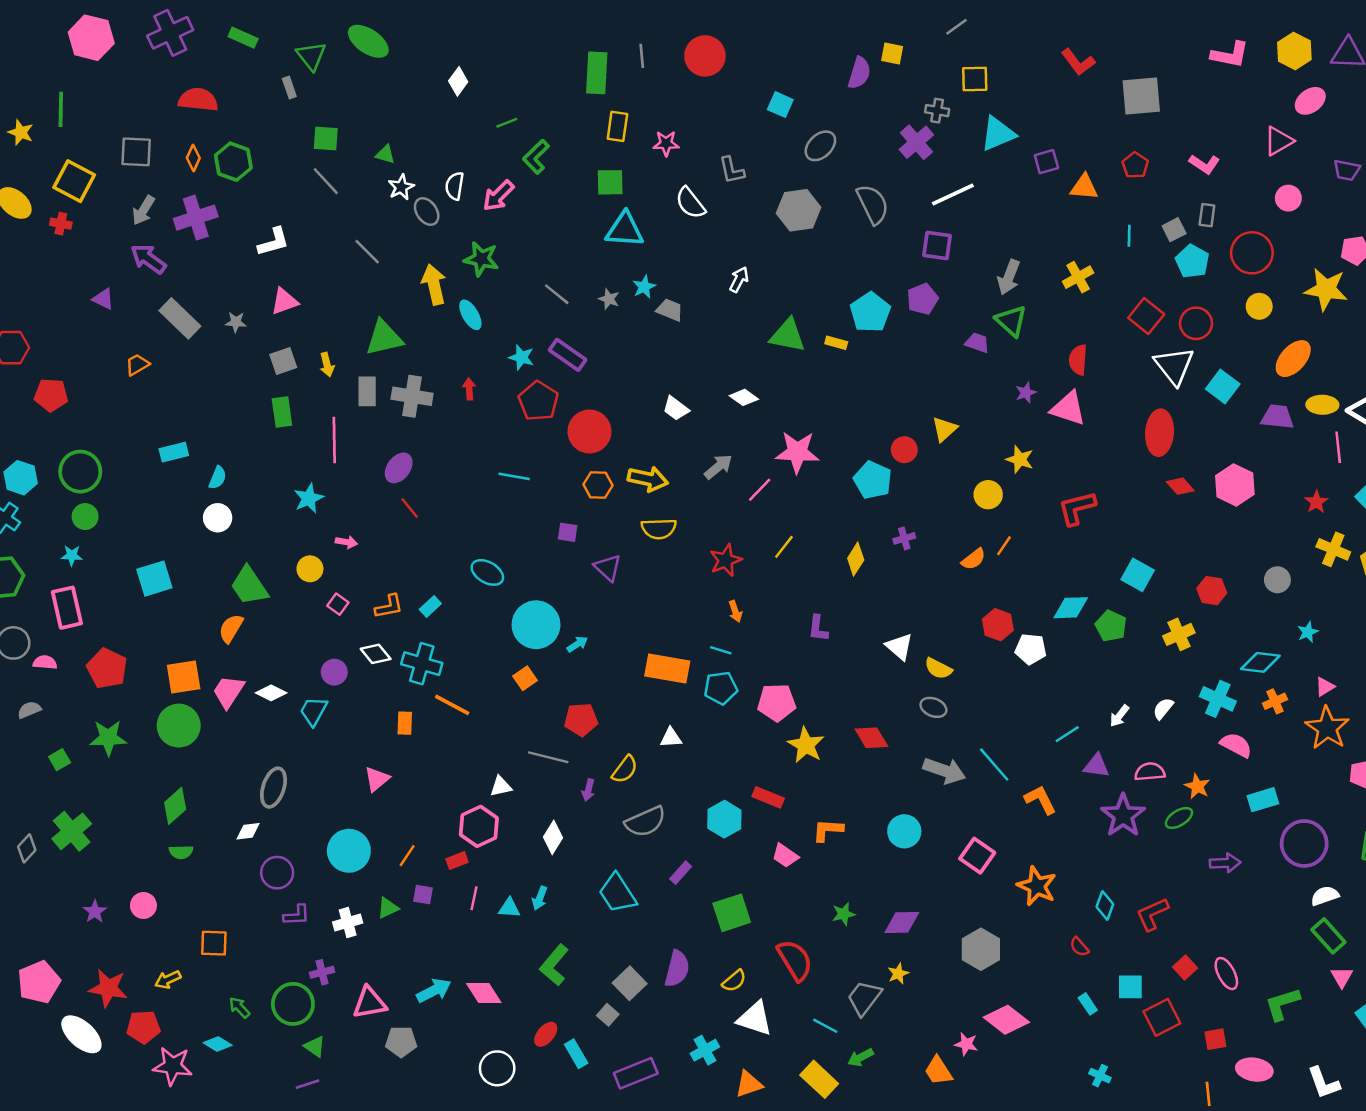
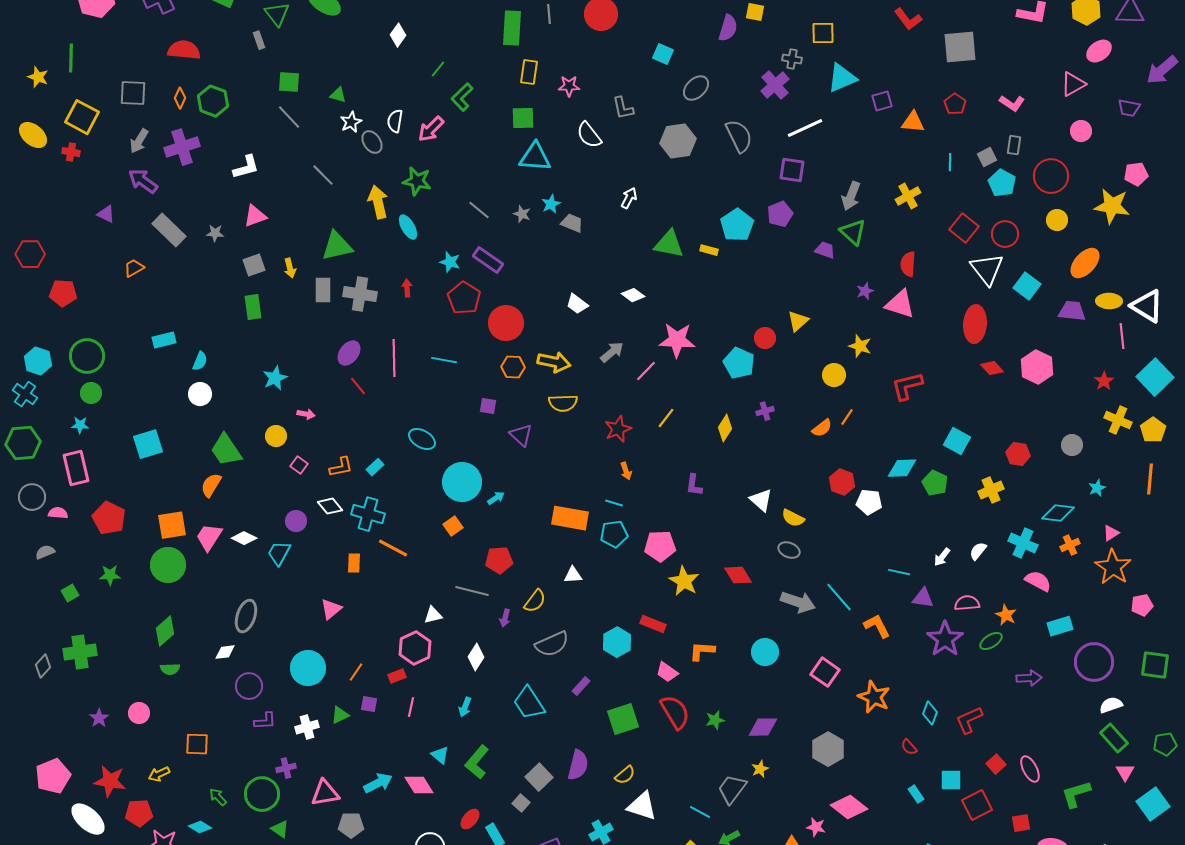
green line: (507, 123) -> (438, 69), turned -30
pink line: (334, 440) -> (394, 358), moved
cyan line: (1067, 734) -> (899, 572), turned 45
green star: (108, 738) -> (110, 575), size x0.7
green cross: (72, 831) -> (80, 652), turned 32
cyan triangle: (509, 908) -> (440, 755), moved, turned 36
red semicircle: (795, 960) -> (675, 712), moved

